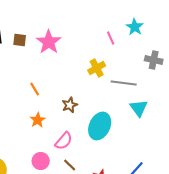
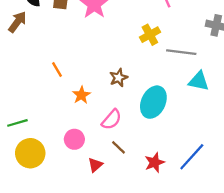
orange line: (35, 89) -> (57, 70), moved
cyan triangle: (139, 108) -> (199, 81), turned -42
pink circle: (41, 161) -> (74, 139), moved

